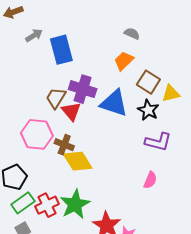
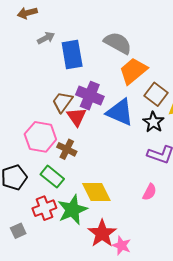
gray semicircle: (132, 34) -> (118, 43), moved, size x1.8
orange trapezoid: (124, 61) -> (133, 71), size x1.4
yellow diamond: (78, 161) -> (96, 192), moved
green rectangle: (23, 203) -> (52, 177), moved, turned 70

